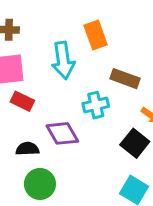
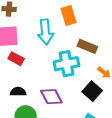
cyan cross: (96, 105) -> (66, 64), size x1.4
purple diamond: (62, 133) -> (51, 97), moved

